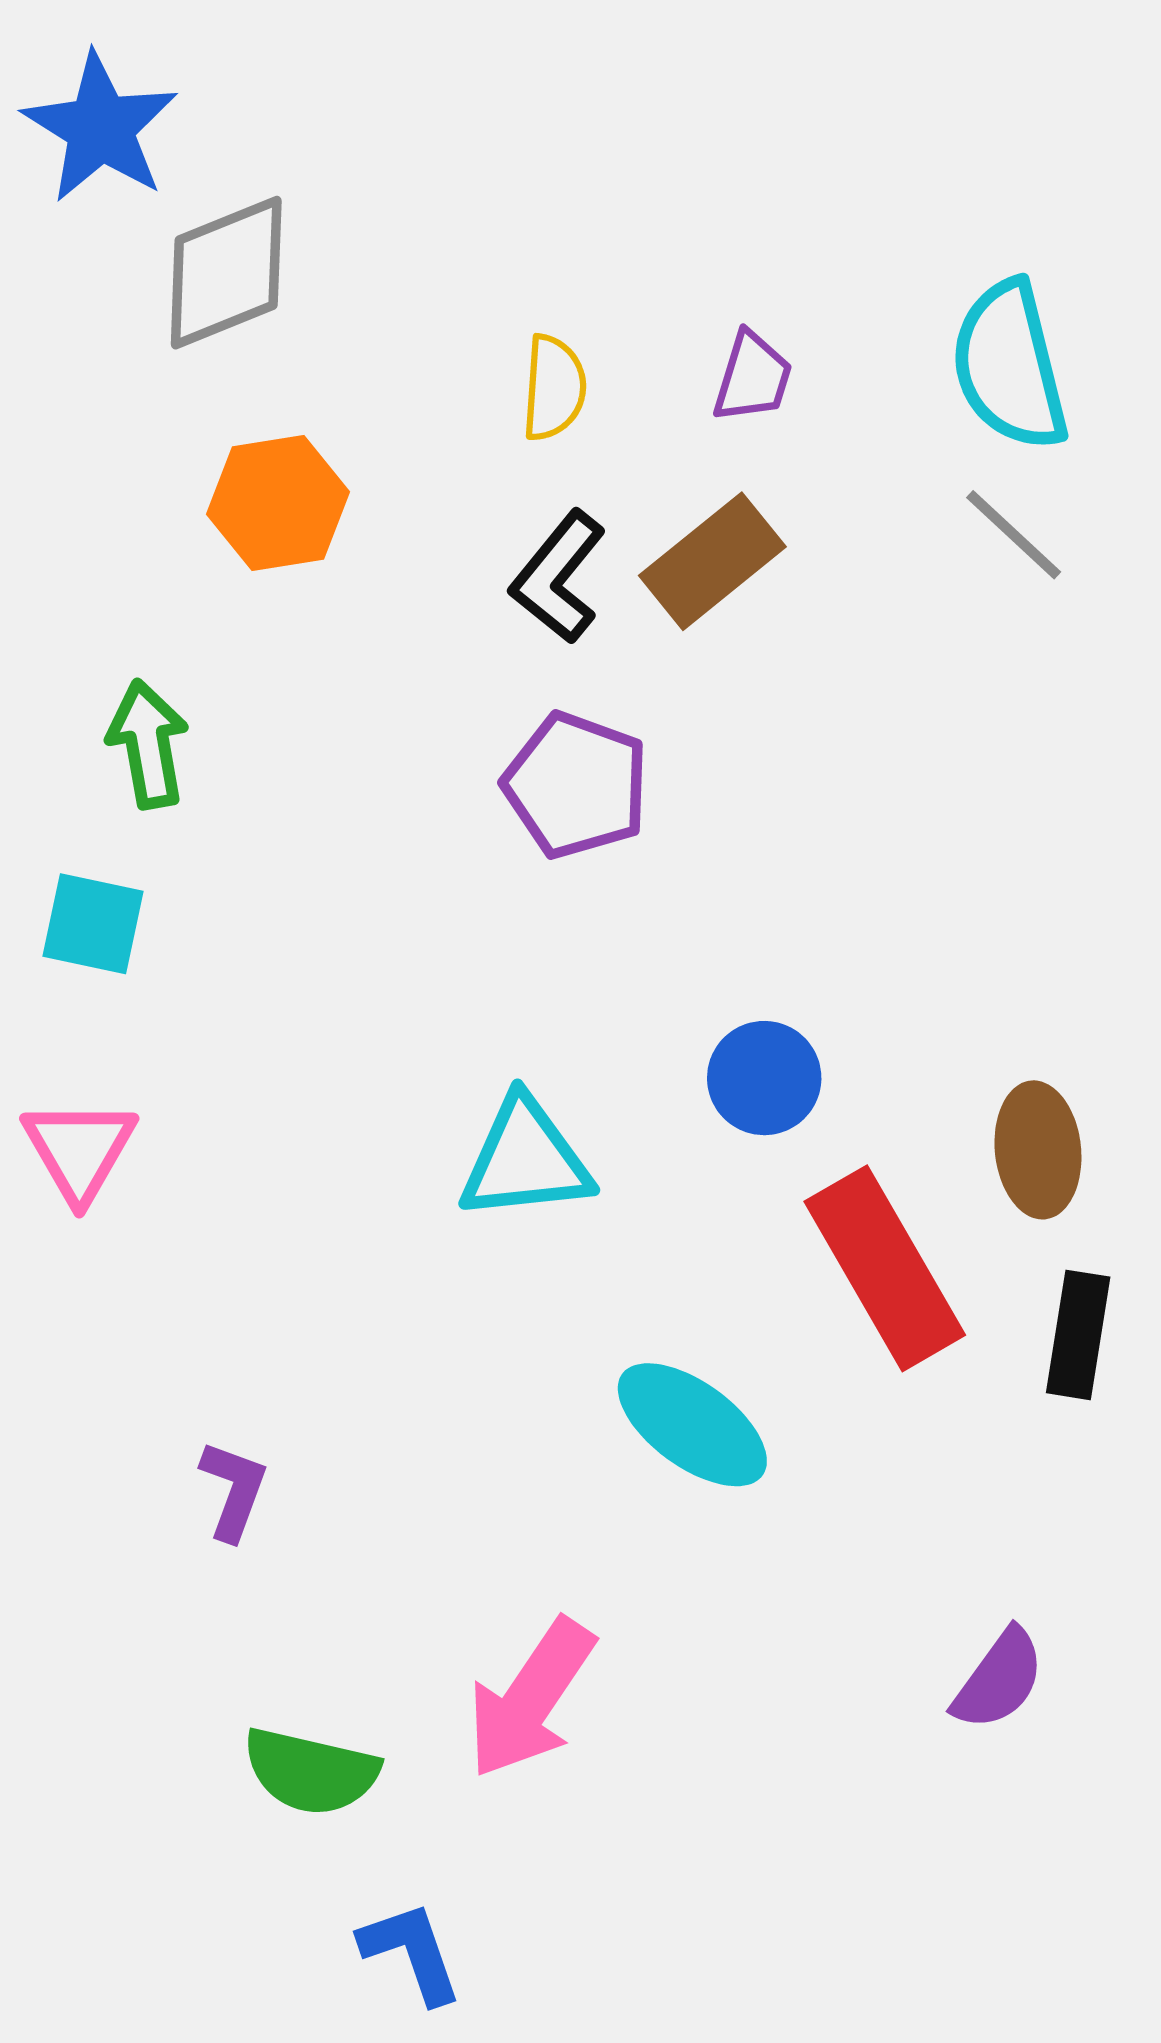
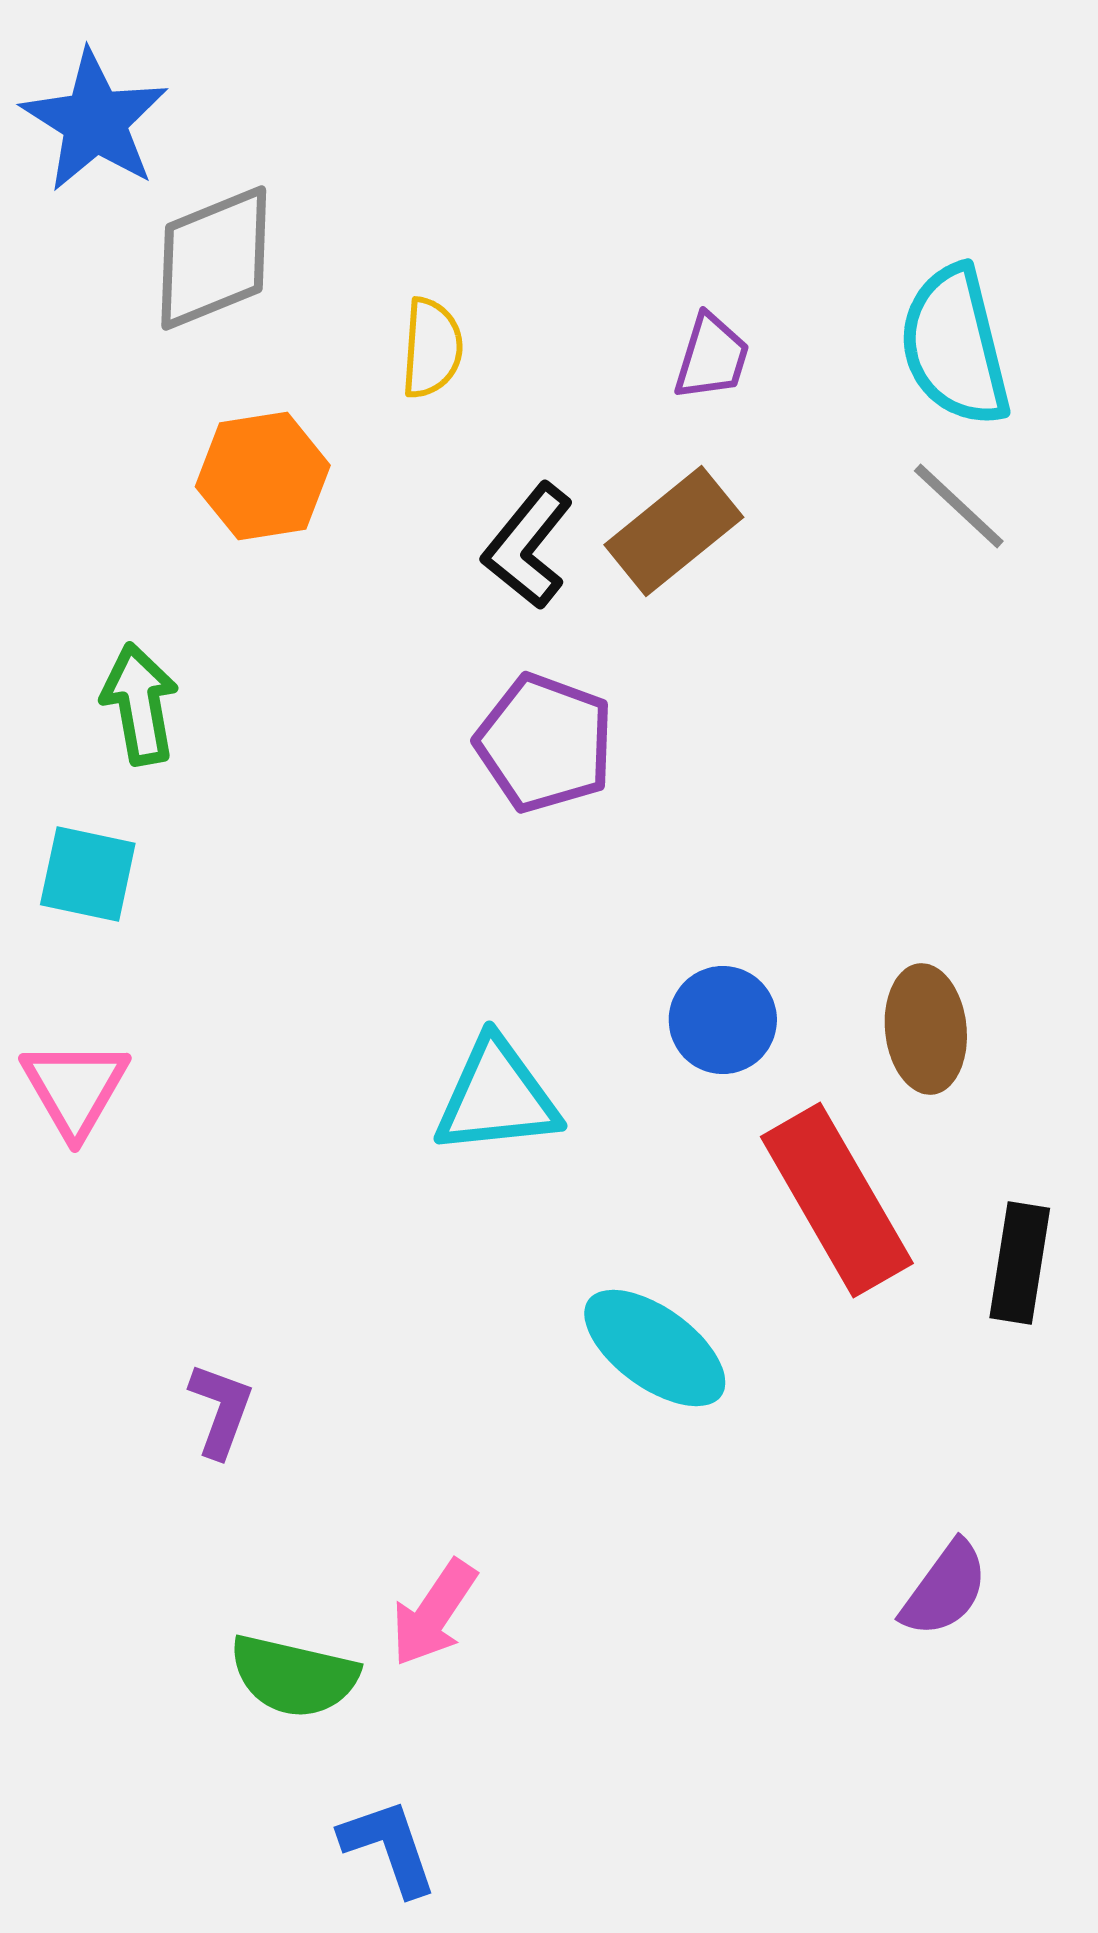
yellow semicircle: (554, 388) -> (432, 348), moved
brown ellipse: (1038, 1150) -> (926, 1029), moved
pink arrow: (531, 1699) -> (434, 1613), moved, size x0.7

